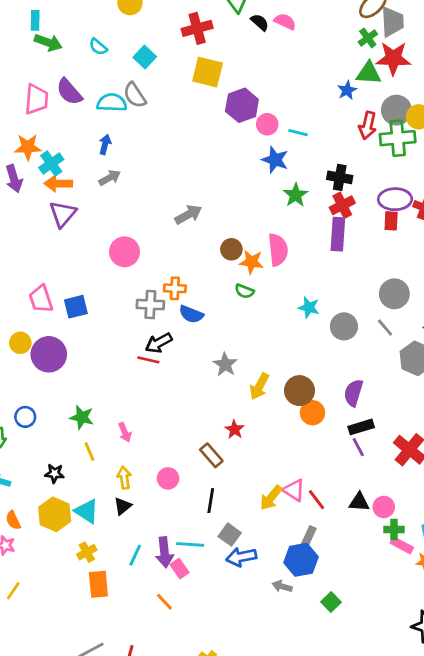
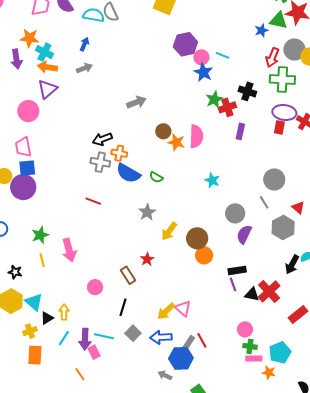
purple hexagon: (242, 105) -> (185, 44), moved
pink circle: (267, 124) -> (201, 57), moved
green cross: (398, 138) -> (282, 79), moved
cyan cross: (51, 163) -> (44, 52), turned -36
red cross: (342, 205) -> (227, 107), moved
purple rectangle: (338, 234) -> (240, 131), size x0.7
pink circle: (125, 252) -> (28, 111), moved
green semicircle: (244, 291) -> (156, 177), moved
blue square: (76, 307) -> (27, 168), moved
blue semicircle: (191, 314) -> (128, 173), size x1.4
gray circle: (344, 326) -> (235, 213), moved
black arrow: (159, 343) -> (102, 139), moved
purple semicircle: (353, 393) -> (244, 234), moved
green star: (82, 417) -> (40, 235), turned 30
pink arrow: (125, 432) -> (69, 250), size x1.6
yellow arrow: (124, 478) -> (64, 312), moved
red line: (316, 500) -> (202, 340), moved
black triangle: (359, 502) -> (252, 294), moved
black triangle: (123, 506) -> (47, 318), moved
pink rectangle: (402, 545) -> (254, 358), turned -35
blue arrow: (241, 557) -> (161, 337), moved

